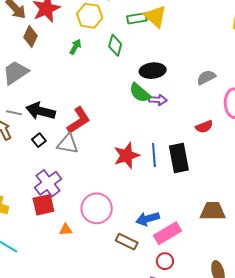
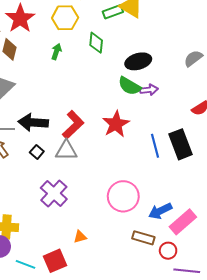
red star: (127, 156) -> (116, 124), moved
red square: (43, 205) -> (55, 261), moved
pink circle: (97, 208) -> (123, 196), moved
red circle: (165, 261) -> (168, 251), moved

